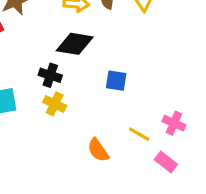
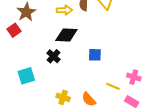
black cross: (50, 75) -> (54, 56), turned 32
yellow cross: (55, 104) -> (63, 97), moved

